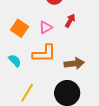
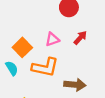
orange square: (20, 28) -> (22, 47), moved

